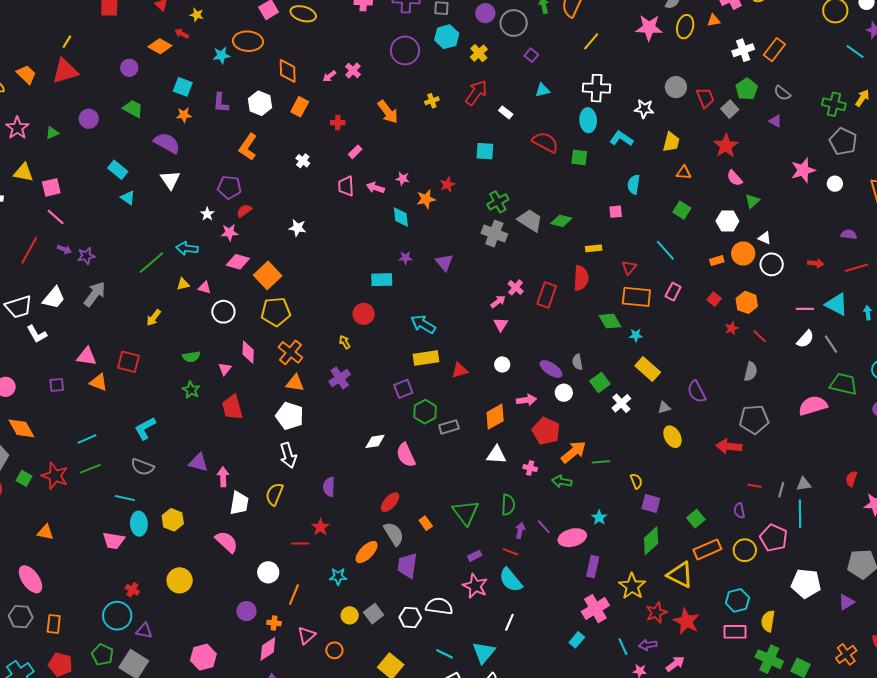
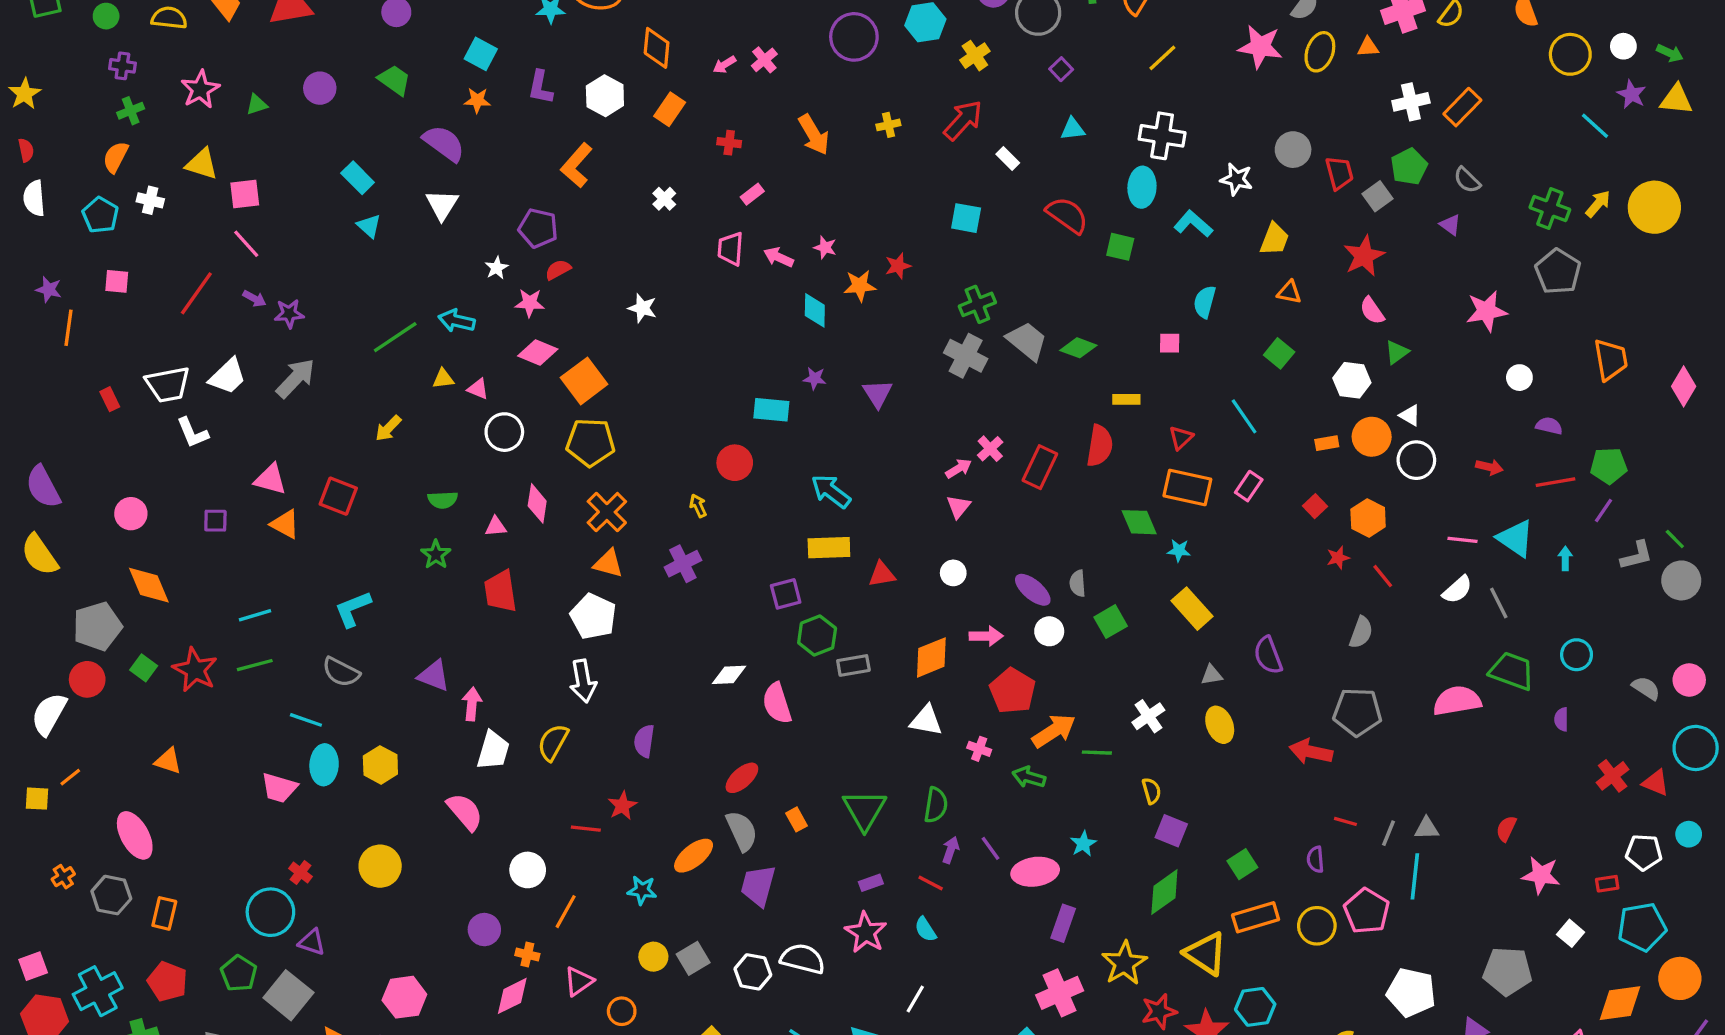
white circle: (835, 184) -> (1519, 378), moved
pink triangle: (225, 369) -> (496, 527), turned 40
white cross: (621, 403) -> (1148, 716), moved
cyan semicircle: (511, 580) -> (925, 929), size x0.6
cyan hexagon: (737, 600) -> (1255, 1007), moved

